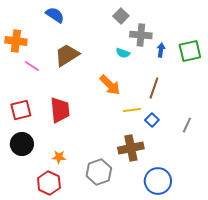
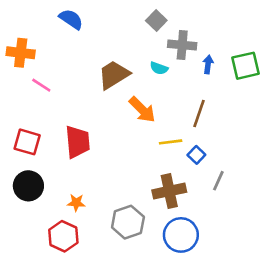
brown trapezoid: (67, 55) -> (114, 75), moved
red square: (21, 110) -> (27, 142), turned 30
gray line: (187, 125) -> (218, 181), moved
blue circle: (158, 181) -> (181, 235), moved

